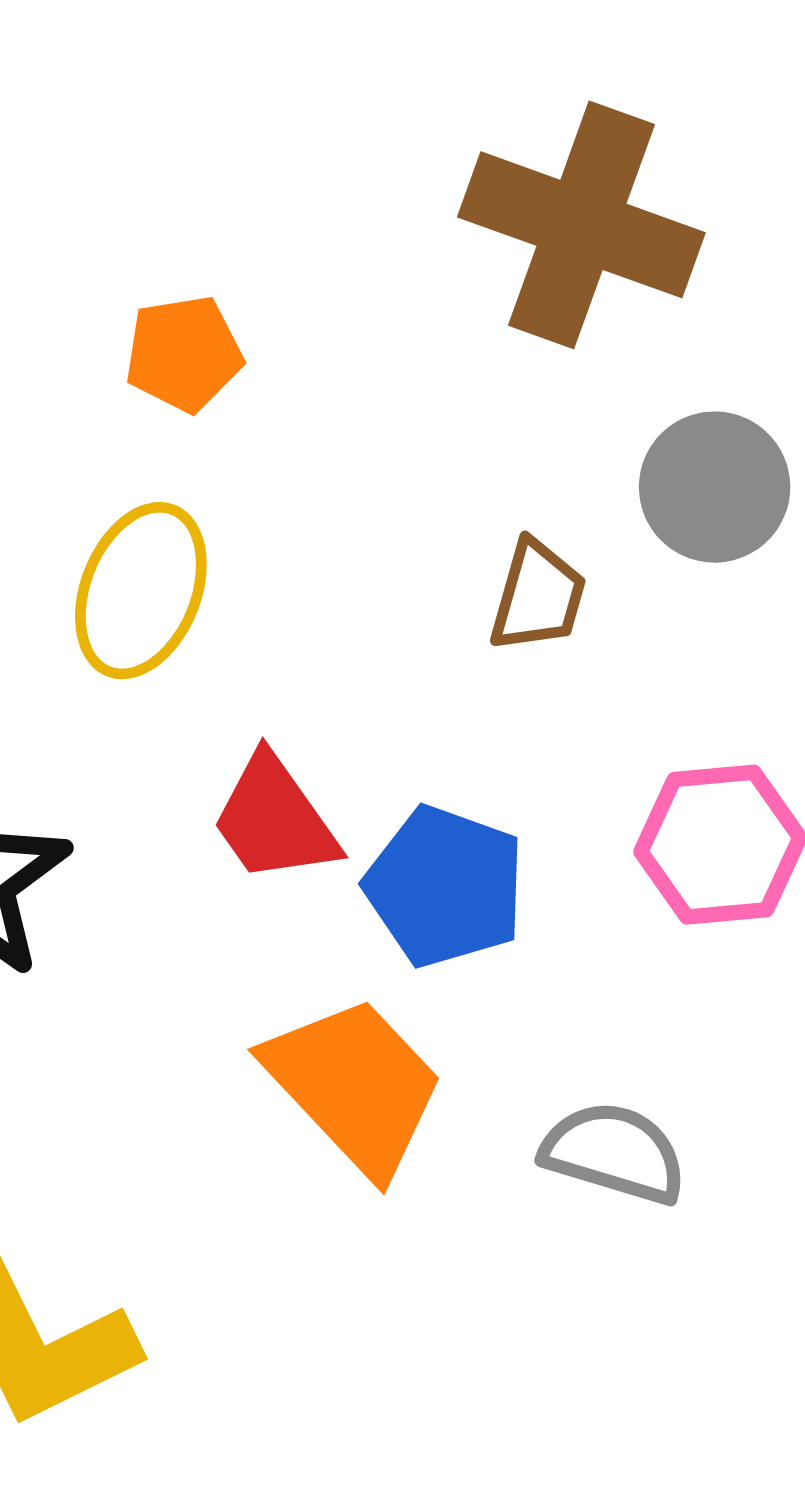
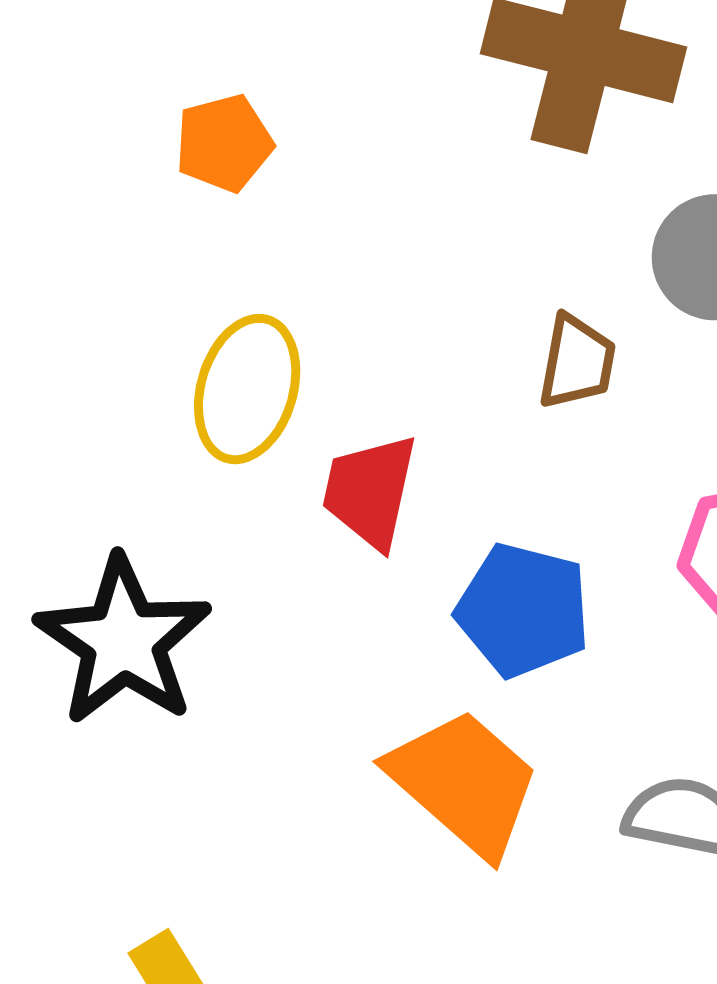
orange pentagon: (184, 354) -> (224, 143), moved
red trapezoid: (274, 819) -> (370, 491), moved, turned 53

